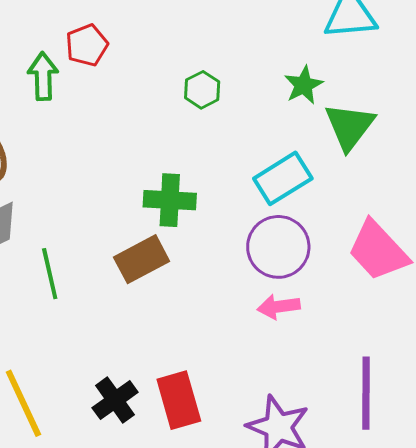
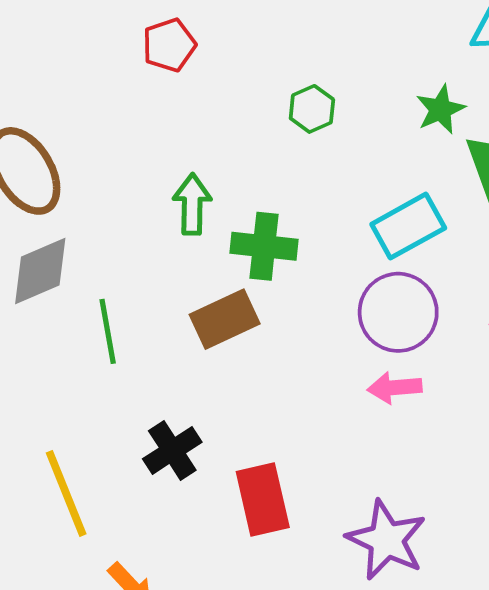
green arrow: (43, 76) -> (192, 204), moved
black cross: (115, 400) -> (172, 450), moved

